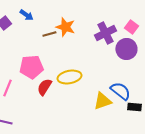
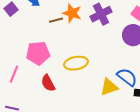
purple cross: (105, 33) -> (101, 14), moved
red semicircle: (44, 87) -> (48, 83), moved, turned -60

